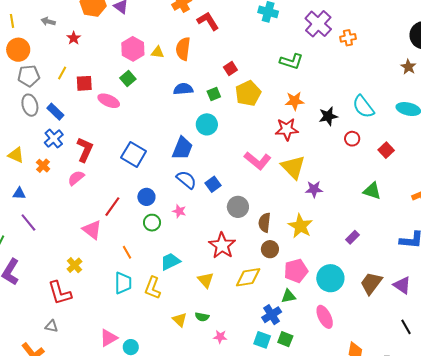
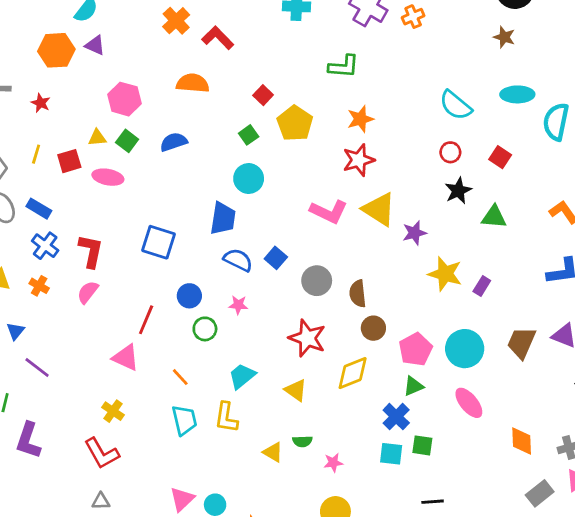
orange semicircle: (183, 49) -> (193, 83), turned 100
yellow triangle: (158, 52) -> (97, 138), moved
blue semicircle: (183, 89) -> (174, 142), moved
black star: (328, 116) -> (458, 191), moved
blue triangle: (19, 193) -> (15, 331), turned -40
yellow star: (300, 226) -> (445, 274), moved

